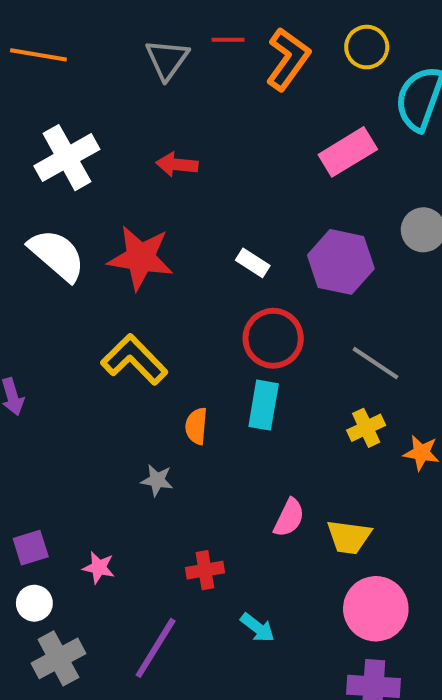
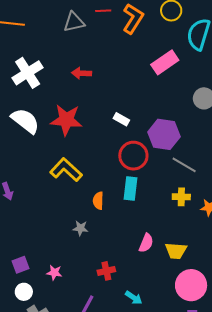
gray triangle: (167, 59) -> (74, 22), turned 45
purple hexagon: (341, 262) -> (164, 134), moved
yellow cross: (366, 428) -> (181, 197), turned 30

